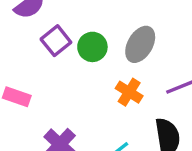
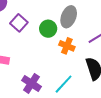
green circle: (92, 47) -> (48, 29), moved

